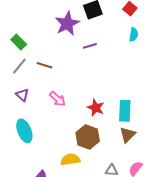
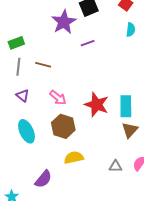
green rectangle: (19, 42) -> (16, 43), turned -63
gray line: (19, 66) -> (18, 67), turned -30
red star: (96, 108) -> (97, 105), size x1.4
brown hexagon: (88, 137) -> (63, 126), moved

